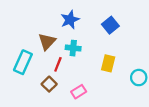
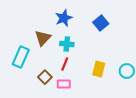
yellow rectangle: (108, 63) -> (99, 69), moved
red line: (58, 64) -> (65, 64), moved
pink rectangle: (79, 92) -> (64, 84), moved, turned 32

